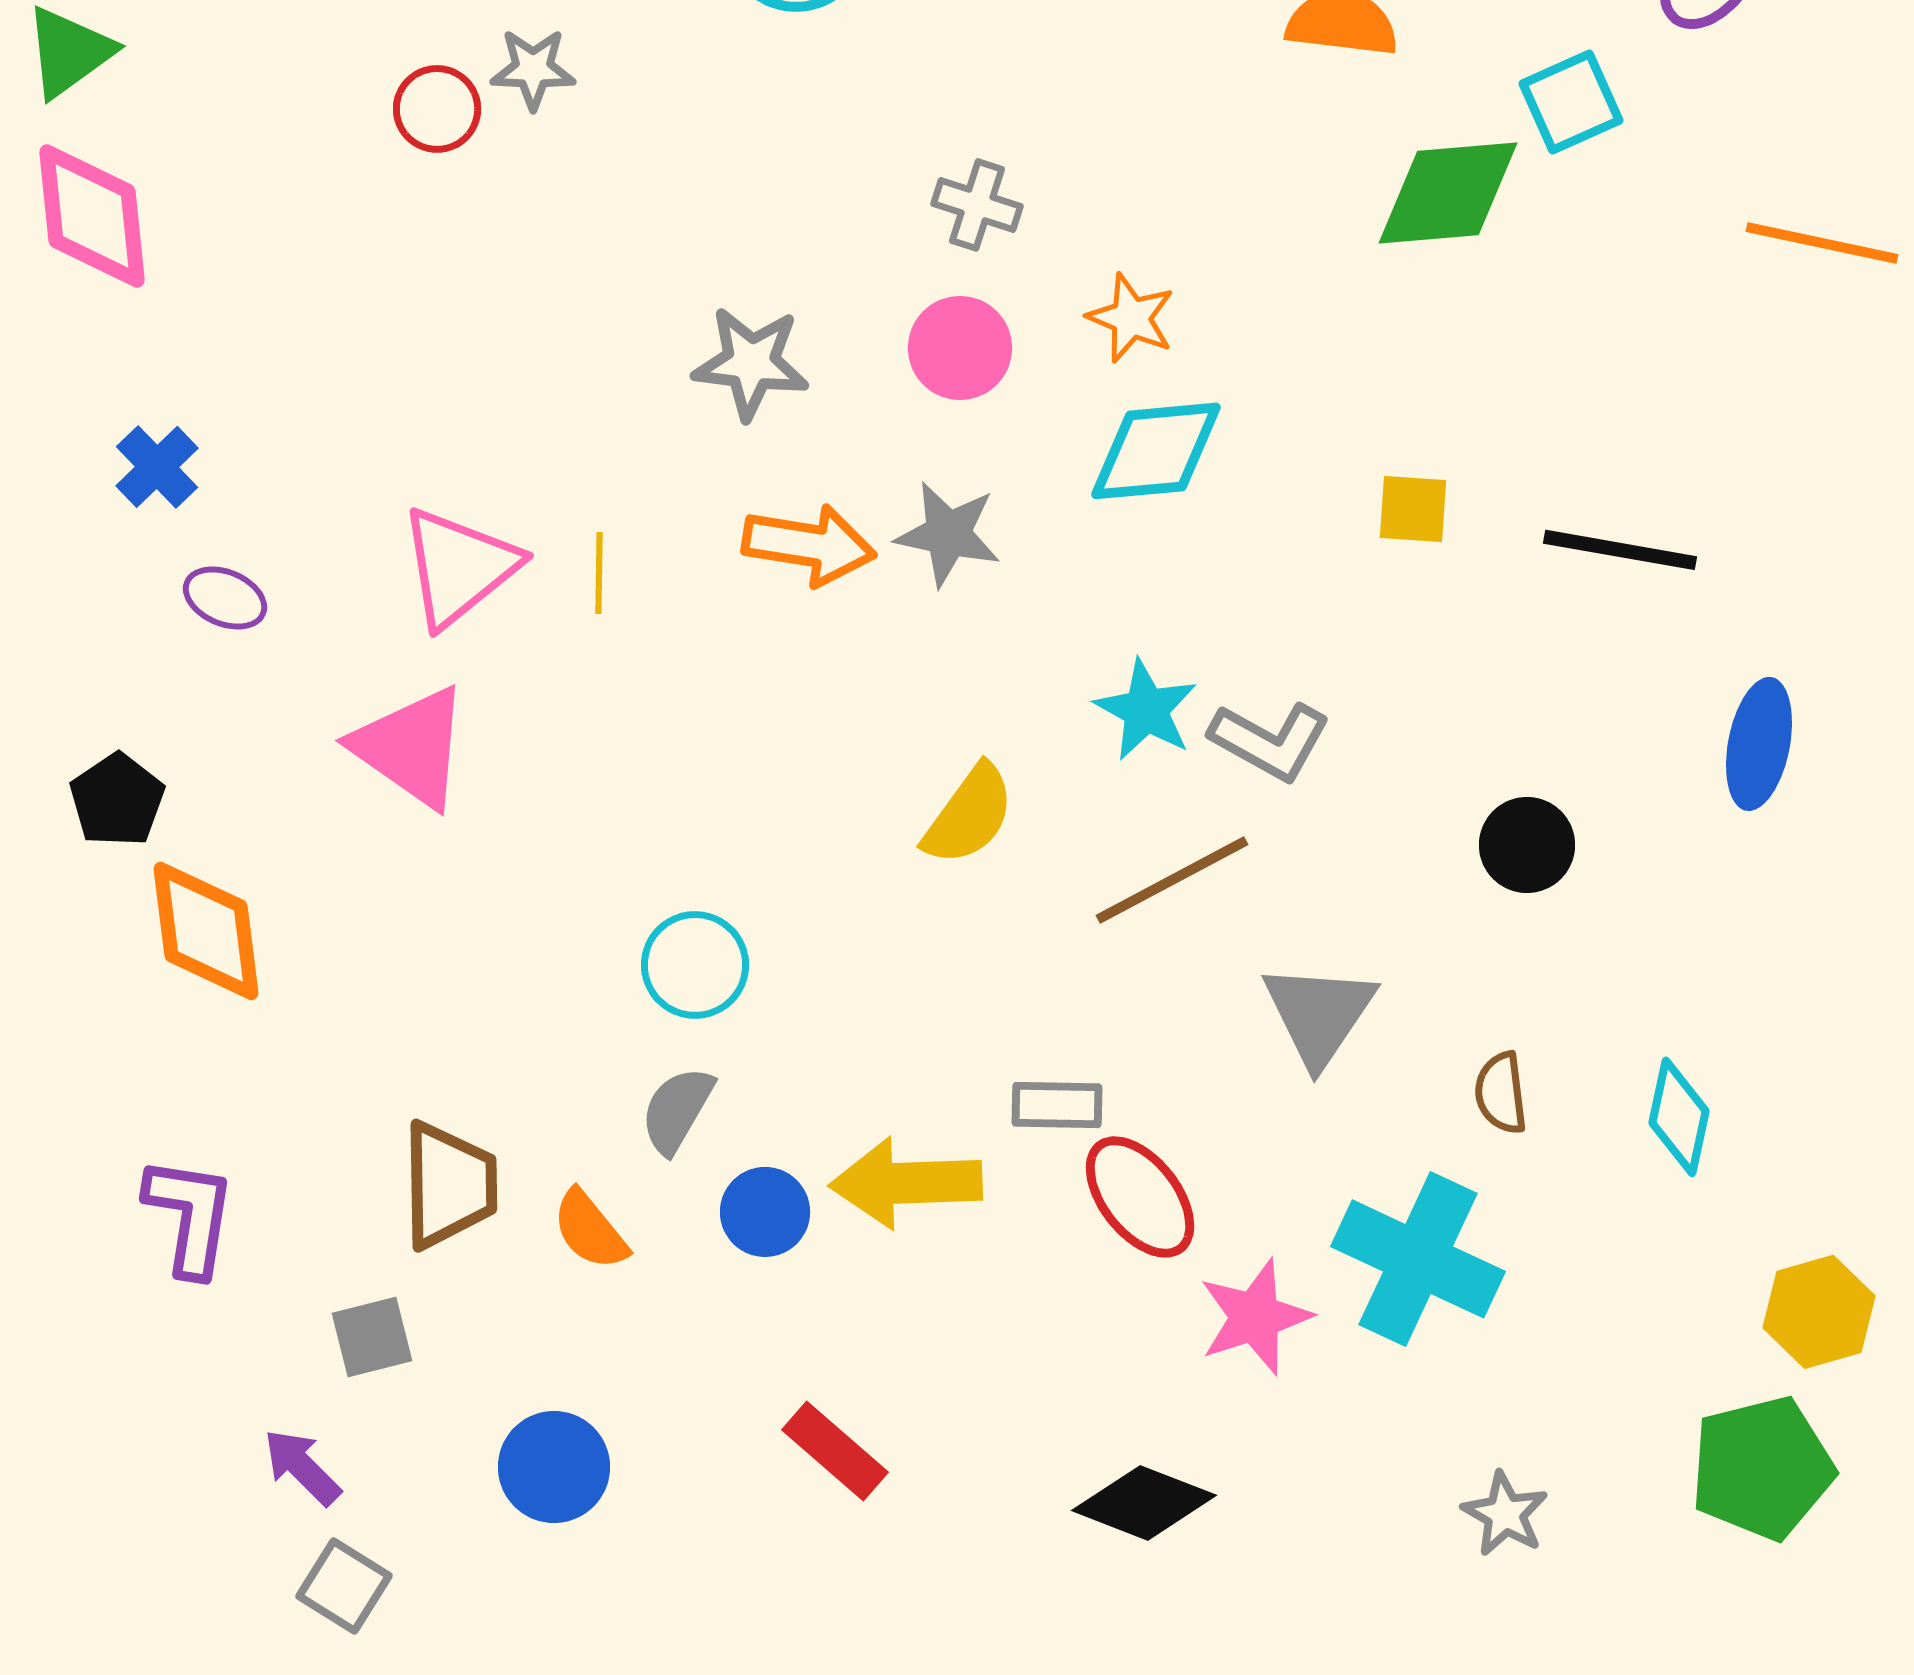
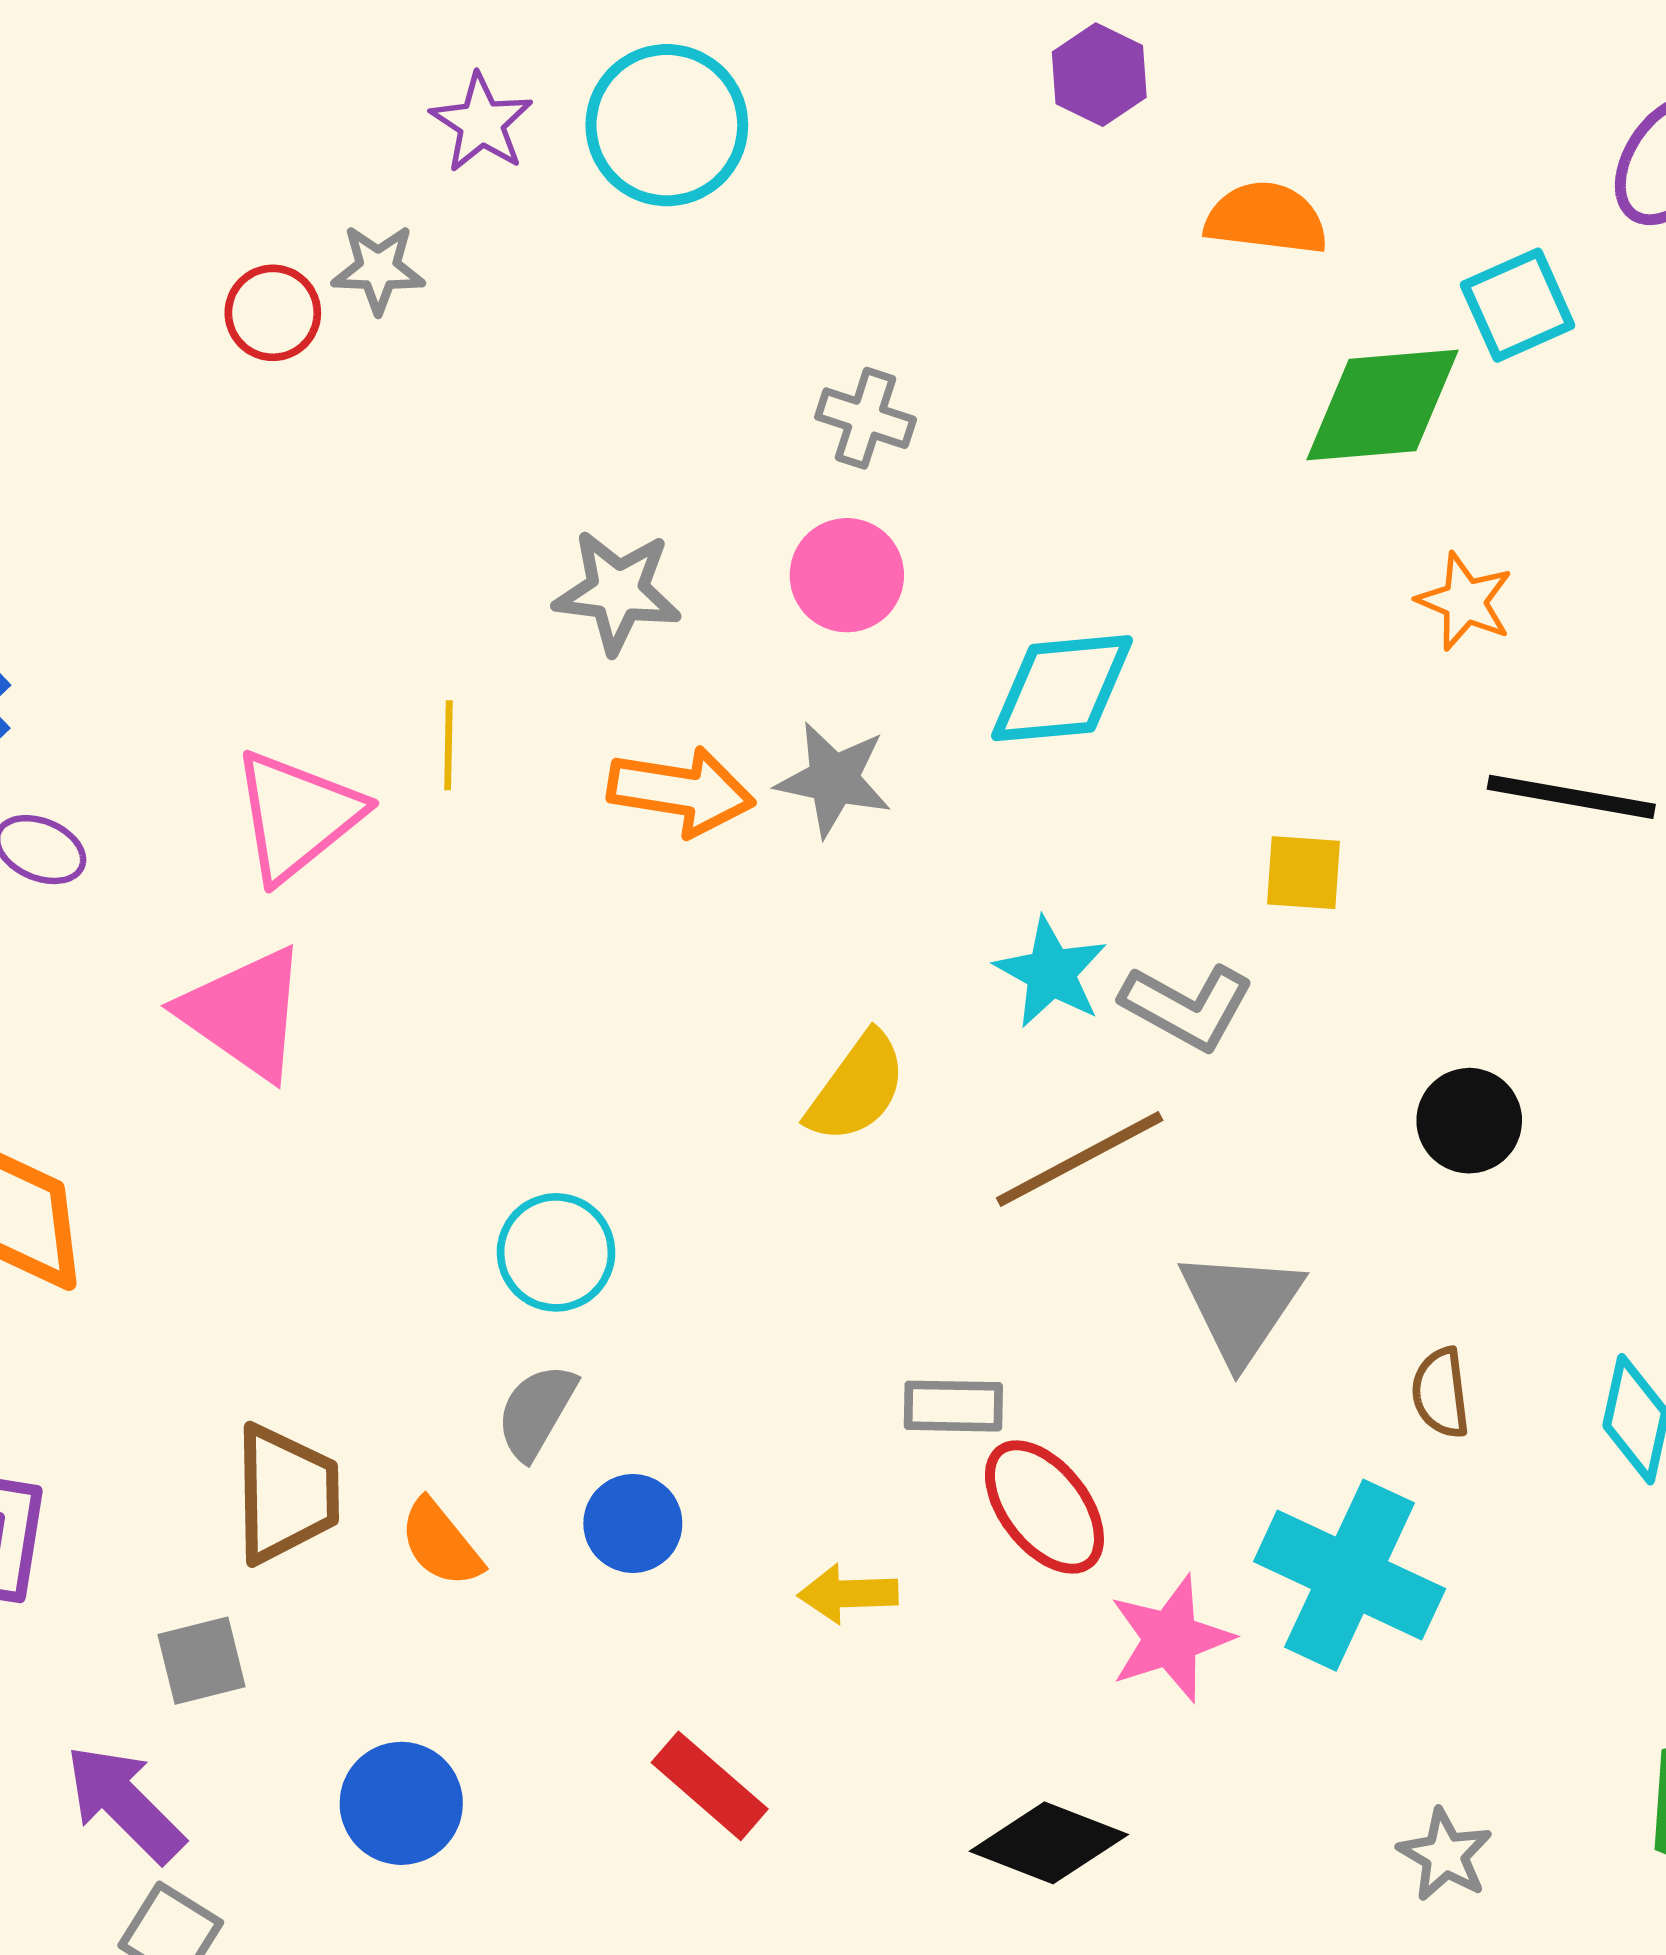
orange star: (1131, 318) -> (1465, 601), moved
yellow square: (1413, 509) -> (1303, 873), moved
yellow line: (599, 573) -> (448, 745), moved
yellow arrow: (906, 1183) -> (848, 1594), moved, size x0.6
purple arrow: (302, 1467) -> (125, 1803), size x1.4

